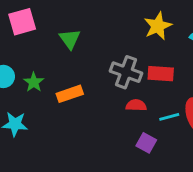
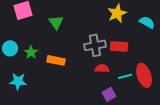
gray cross: (126, 72) -> (95, 45), turned -30
orange rectangle: (70, 94) -> (56, 60), turned 30
purple square: (146, 143) -> (109, 94), turned 32

